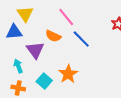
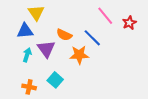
pink line: (66, 17) -> (105, 16), moved
cyan arrow: (18, 66) -> (27, 55), moved, turned 40
orange star: (68, 74) -> (79, 55), moved, turned 30

